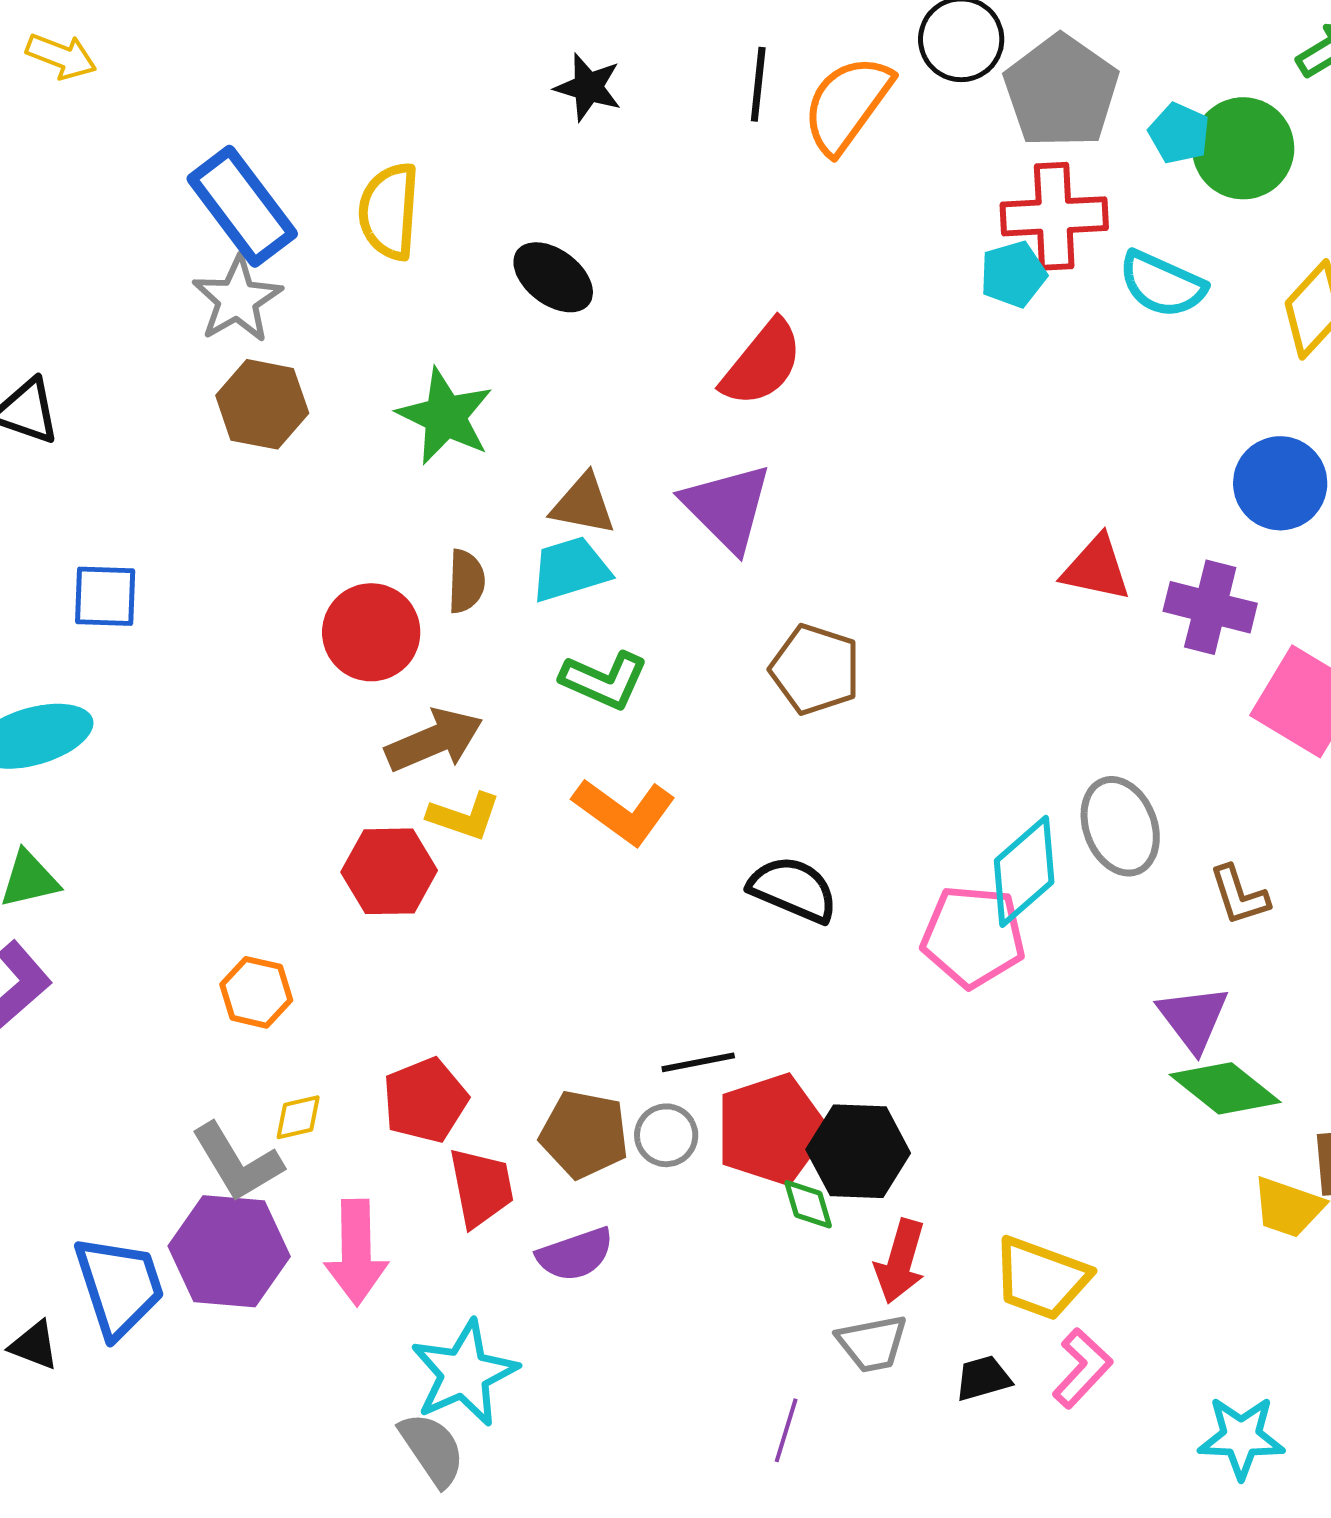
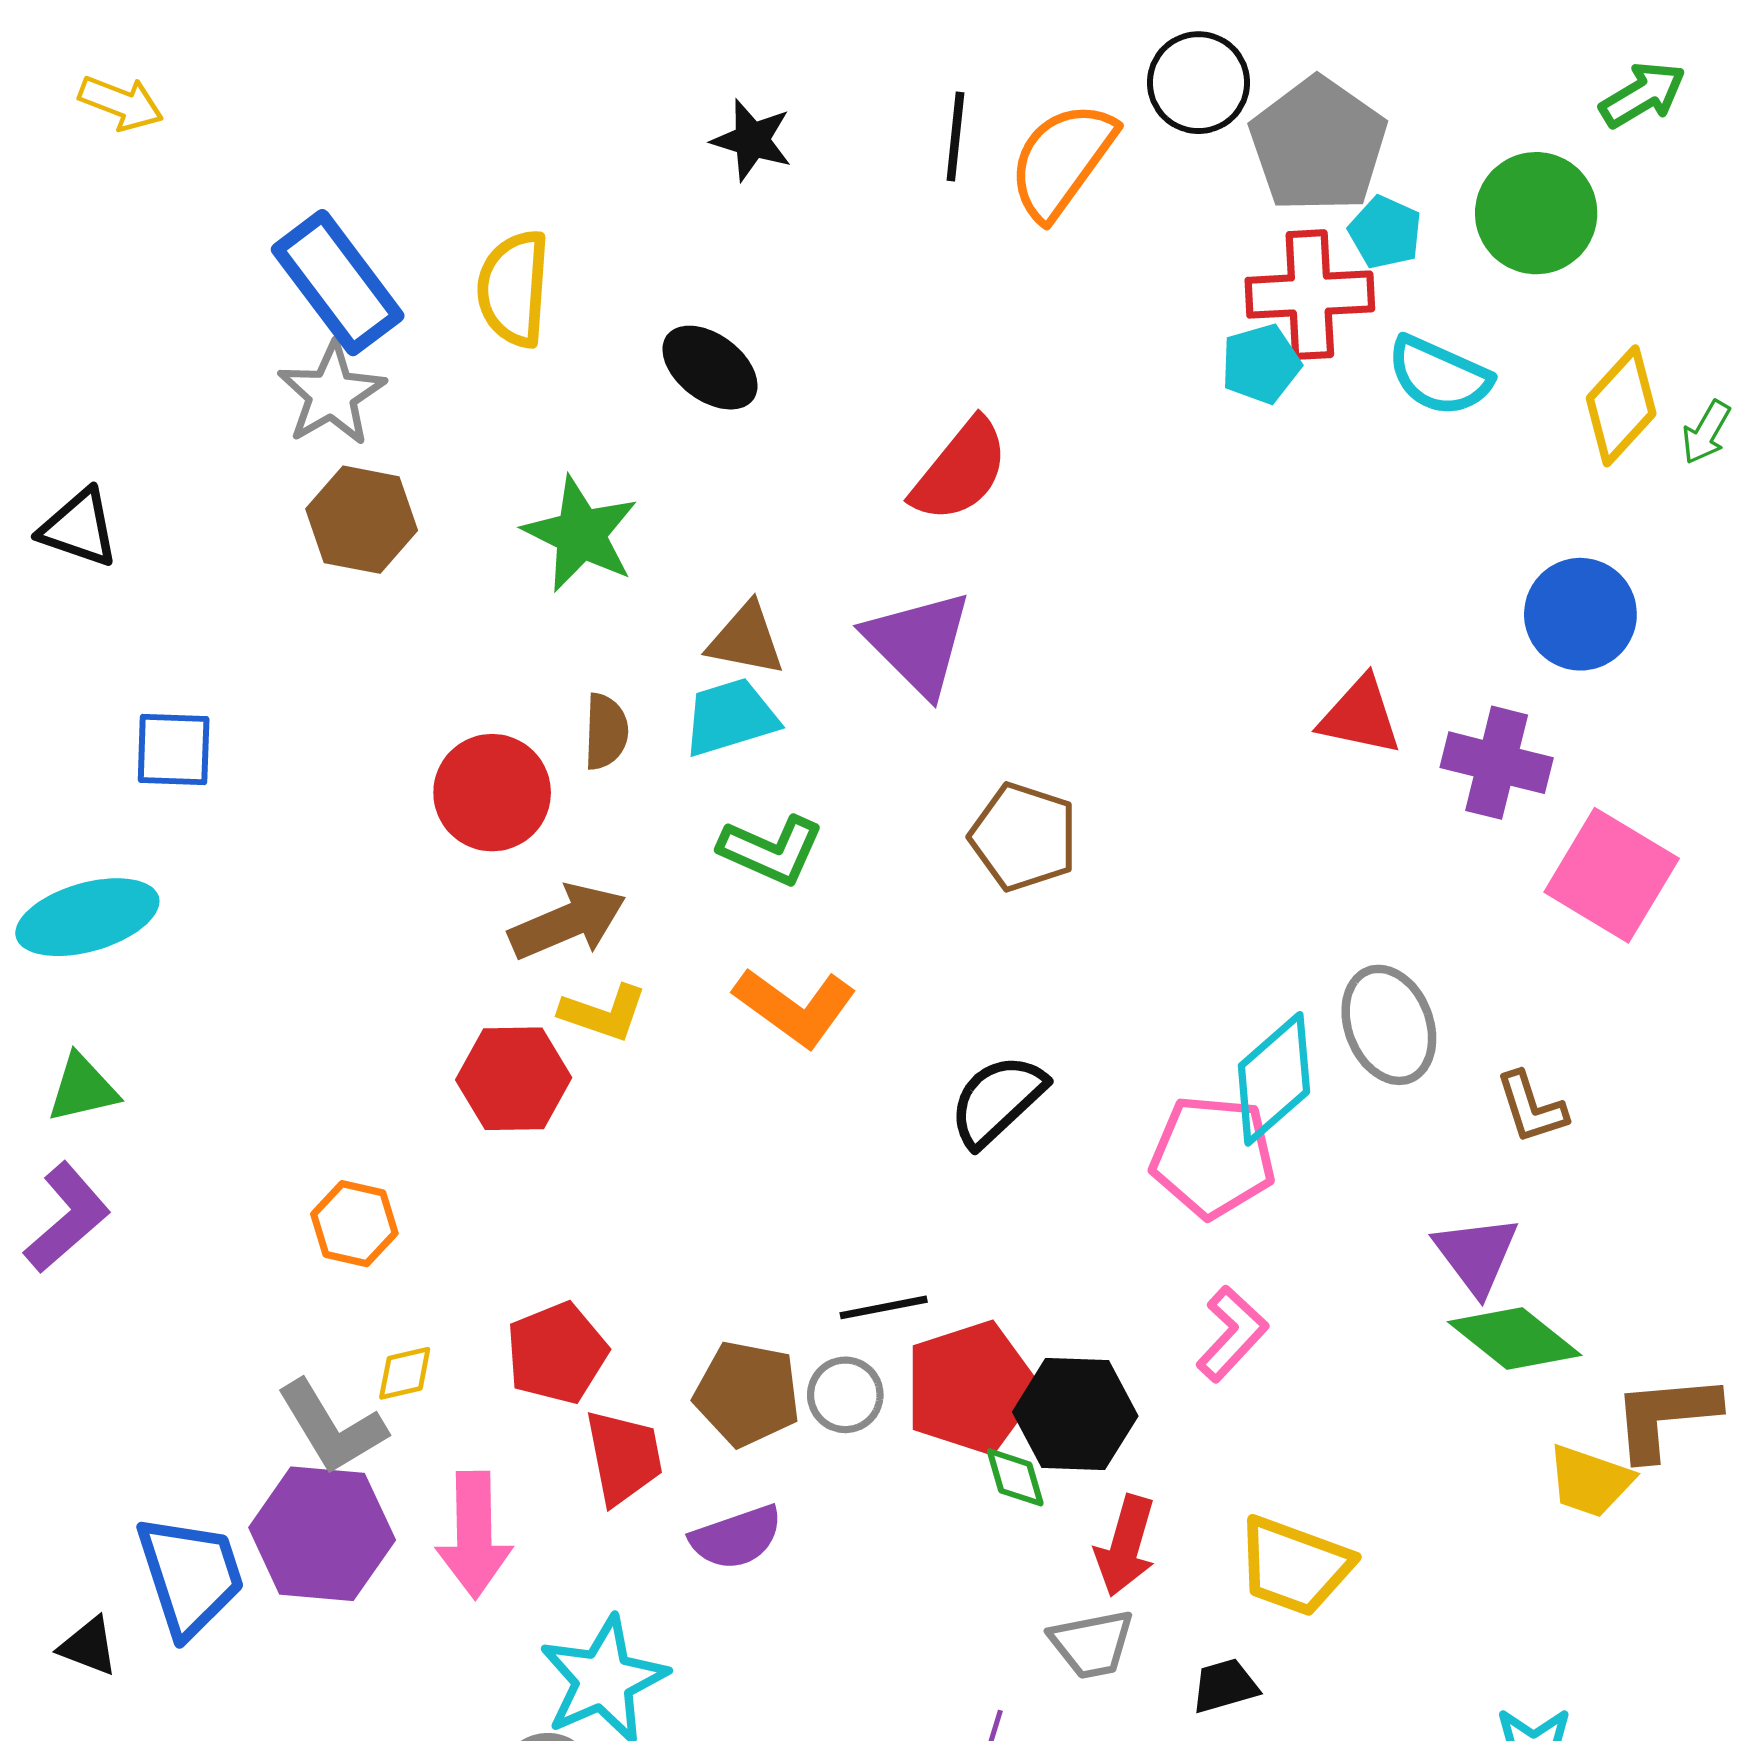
cyan pentagon: (1179, 133) -> (1385, 232), moved
black semicircle: (793, 889) -> (997, 1100), turned -66
pink L-shape: (1082, 1368) -> (1232, 1334), moved

